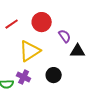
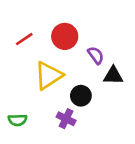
black circle: (54, 75) -> (81, 96), moved
purple cross: (24, 77) -> (66, 119), moved

